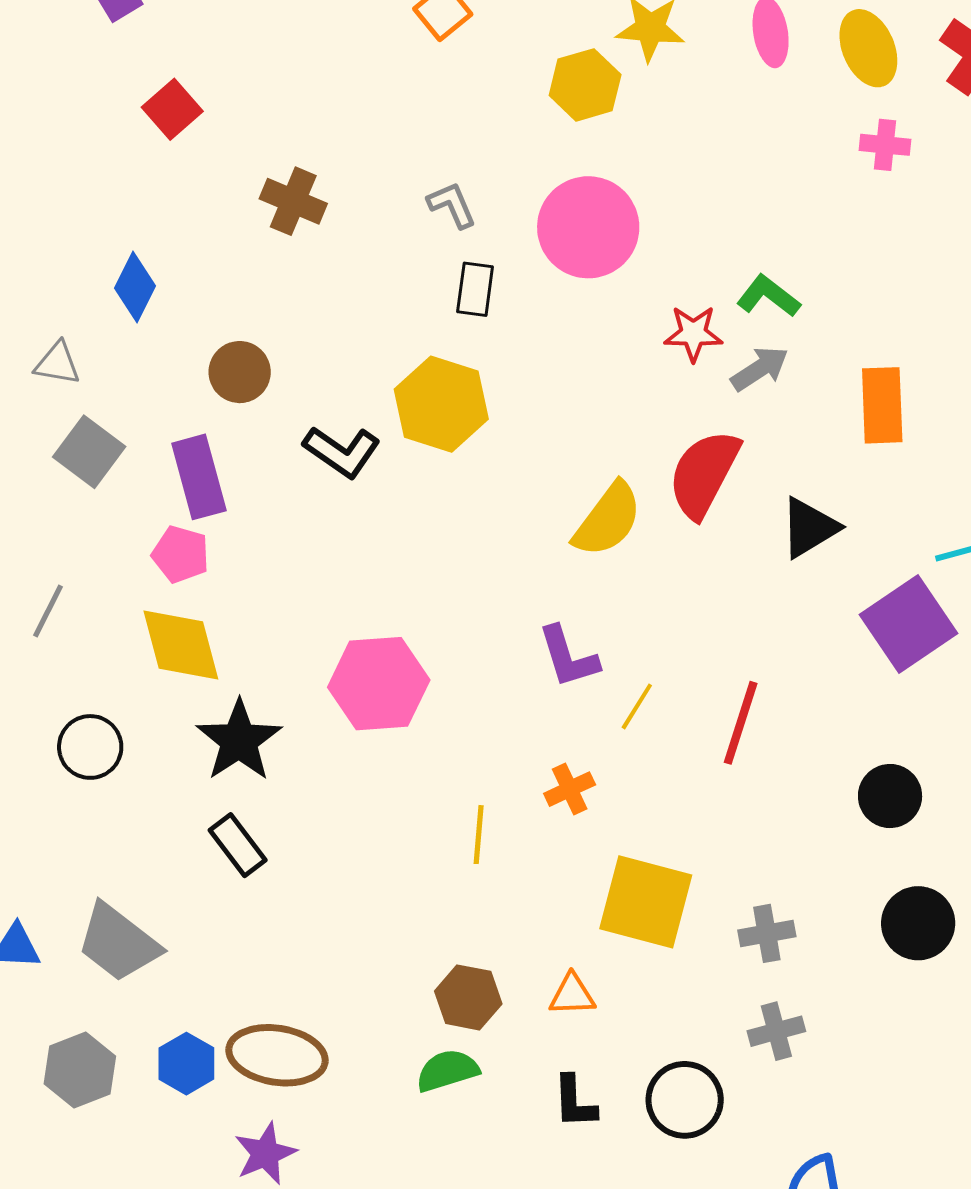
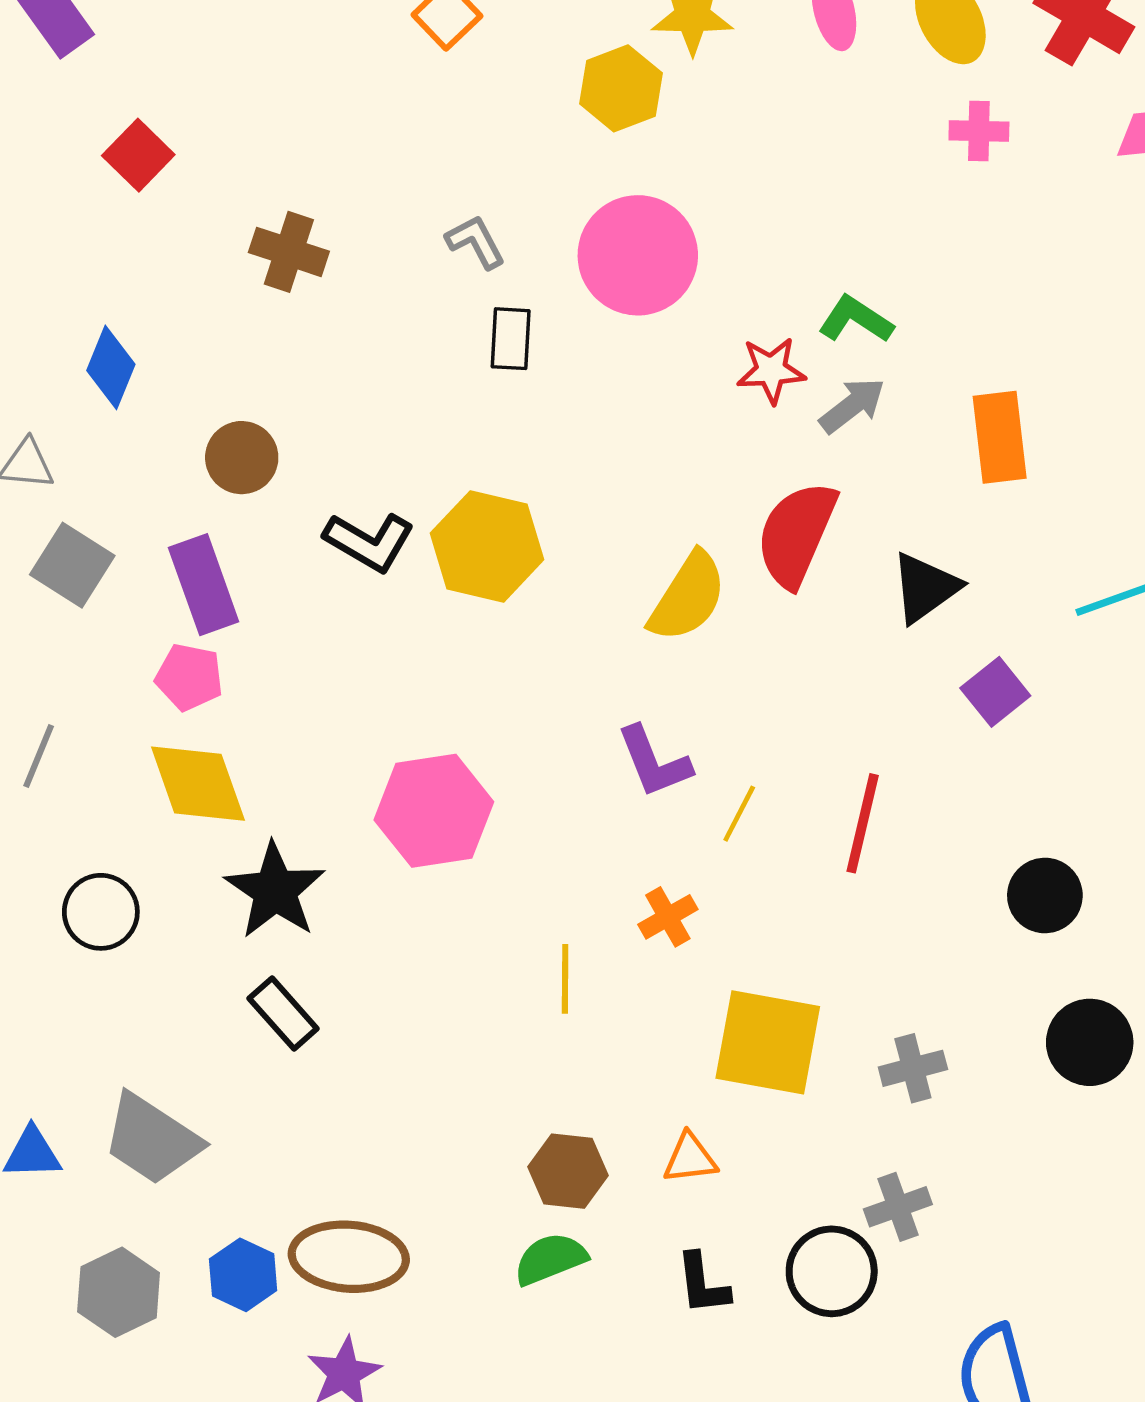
yellow hexagon: (441, 404) -> (487, 546), moved
purple square: (909, 624) -> (995, 692), moved, size x0.6
gray cross: (776, 1031) -> (898, 1207), moved

